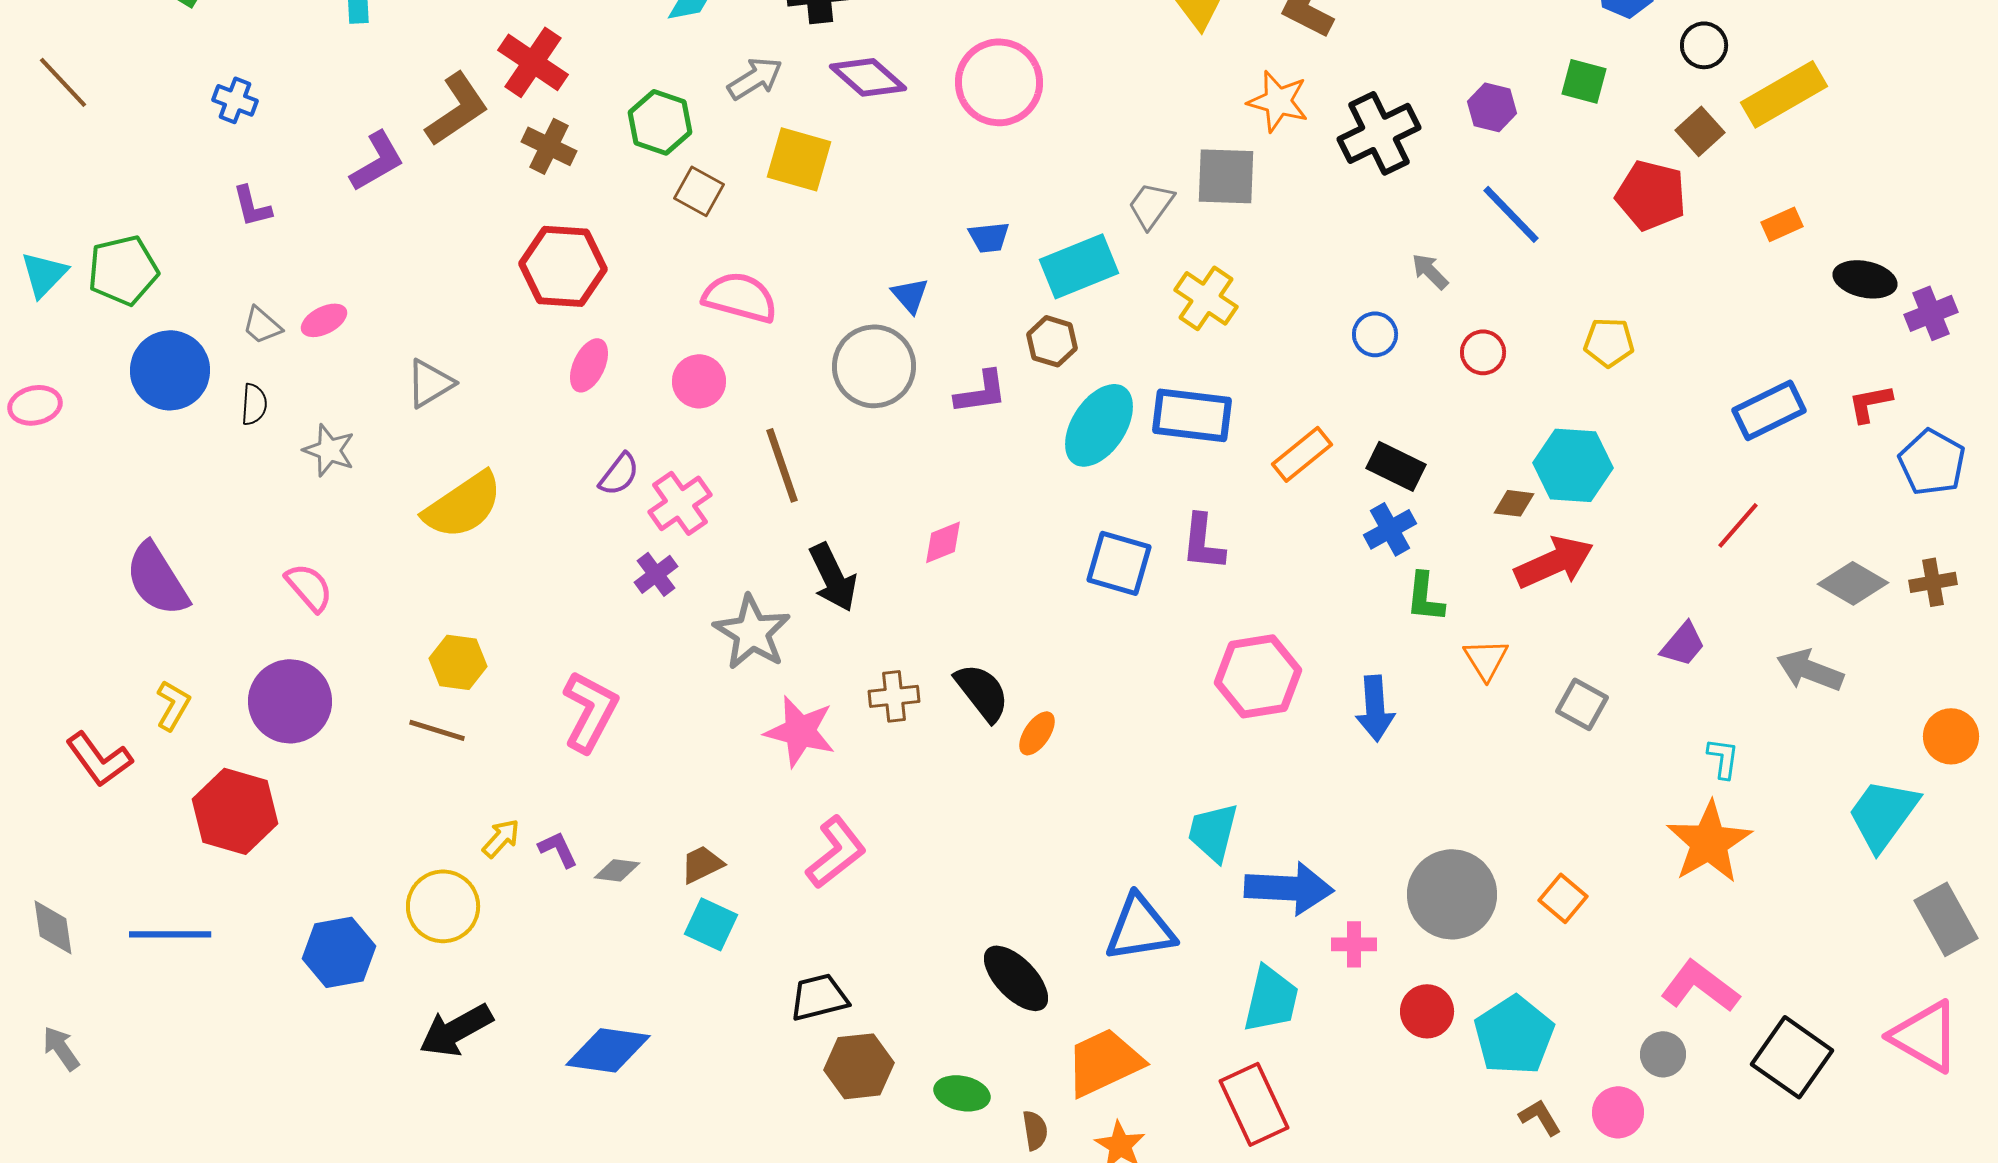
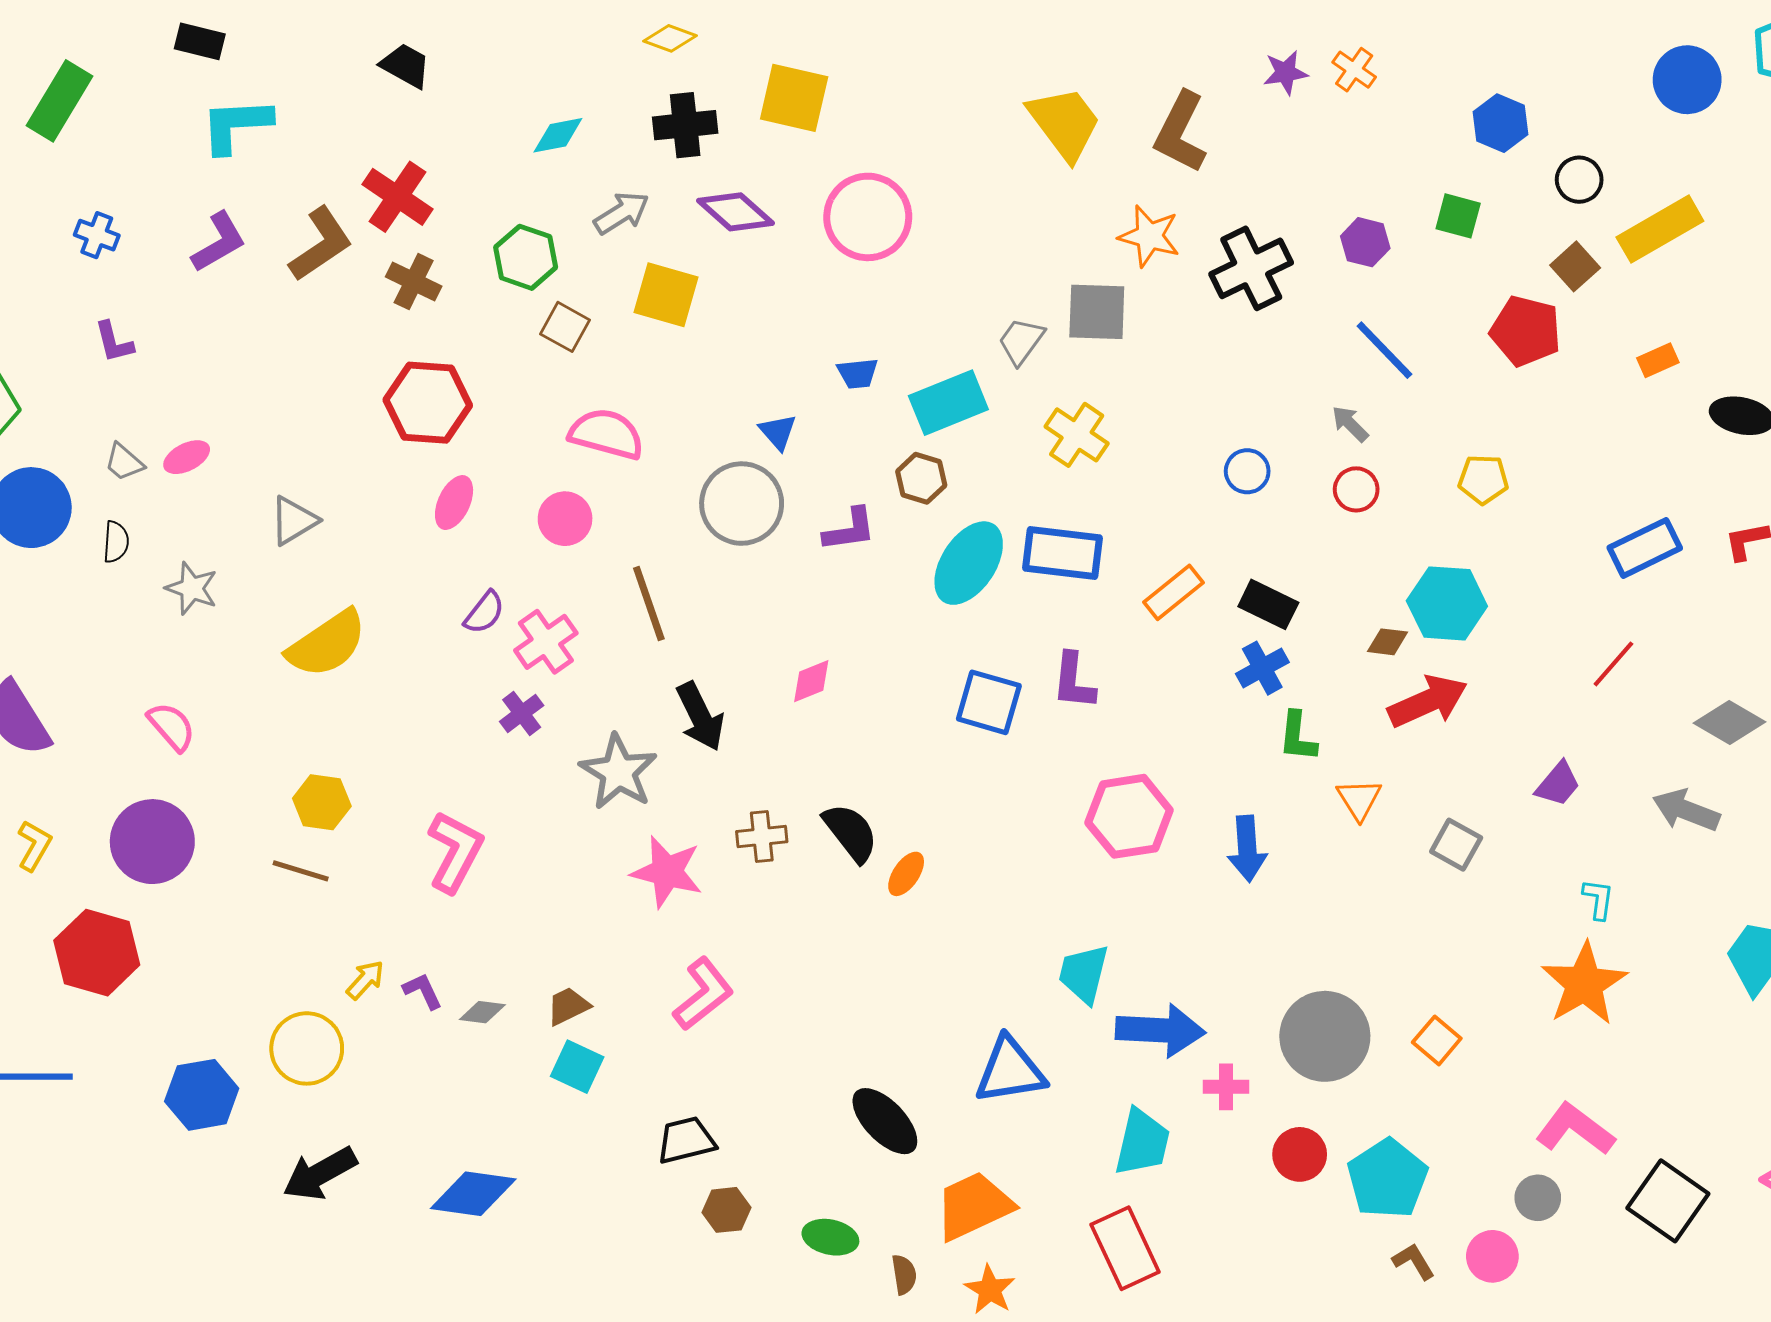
purple L-shape: (377, 161) -> (219, 242), moved
gray arrow: (1430, 271) -> (1350, 424), moved
brown hexagon: (859, 1066) -> (726, 1210), size x0.7

